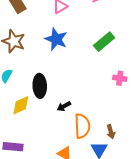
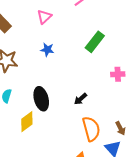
blue star: (56, 39) -> (47, 50), size x0.6
black arrow: (64, 106) -> (81, 99), moved

